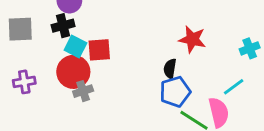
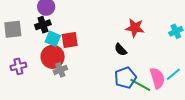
black semicircle: (170, 69) -> (121, 50), turned -48
cyan line: (234, 87) -> (173, 74), moved
blue pentagon: (175, 92) -> (125, 78), moved

